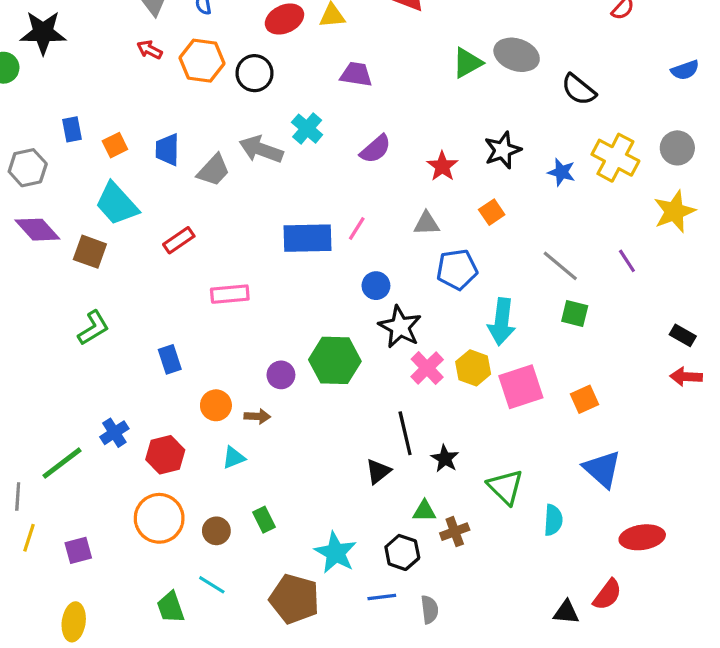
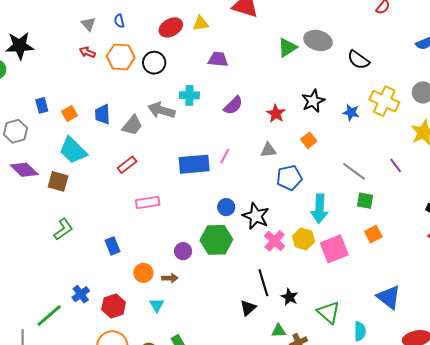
cyan cross: (307, 129) -> (189, 95), turned -36
red rectangle: (179, 240) -> (127, 165), moved
blue circle: (376, 286) -> (226, 207), moved
orange square: (584, 399) -> (373, 234), moved
cyan triangle: (234, 458) -> (157, 305), turned -35

